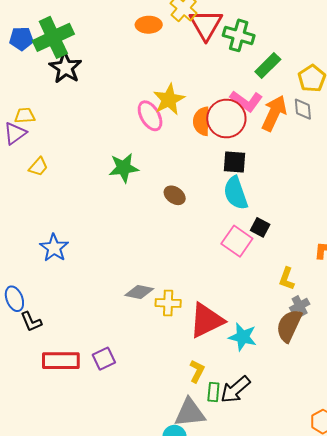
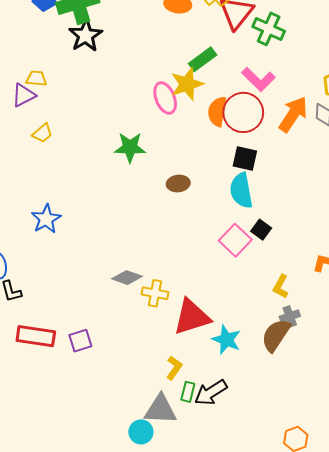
green rectangle: (268, 65) -> (203, 59), moved
pink L-shape: (246, 101) -> (258, 79), moved
brown ellipse: (175, 195) -> (178, 184), turned -50

